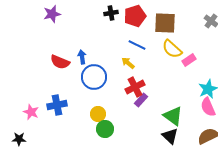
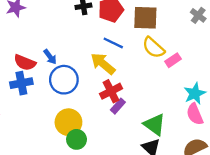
blue arrow: (82, 57) -> (50, 57), turned 152
yellow arrow: (128, 63) -> (103, 64), size x1.6
blue cross: (57, 105) -> (21, 83), moved
yellow circle: (98, 114) -> (68, 122), size x1.5

